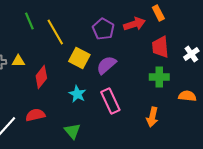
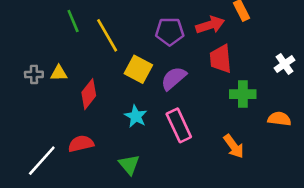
purple pentagon: (103, 29) -> (170, 31), turned -30
red trapezoid: (160, 47) -> (221, 59), moved
orange arrow: (152, 117) -> (234, 146), turned -48

